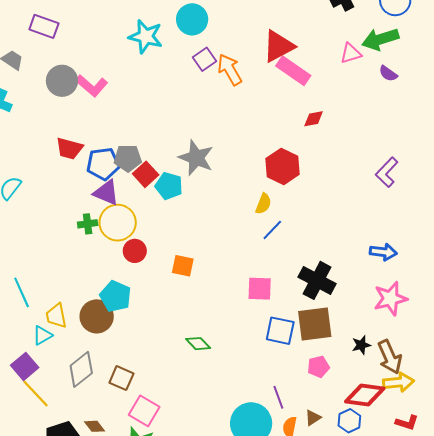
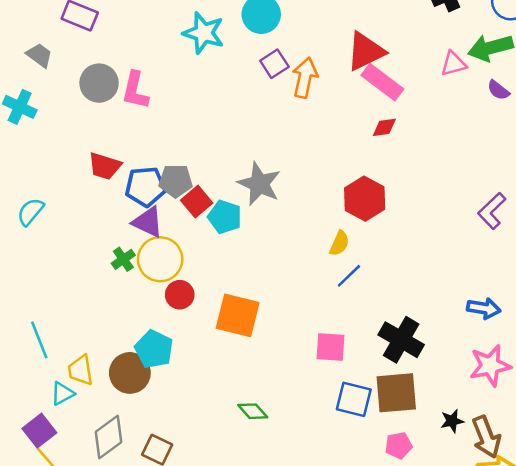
orange arrow: (230, 70) -> (305, 78), turned 40
pink L-shape: (92, 86) -> (135, 90), turned 60
red diamond: (314, 119) -> (384, 127), moved
green cross: (88, 224) -> (123, 259), turned -30
orange square: (183, 266) -> (238, 315), size x1.6

